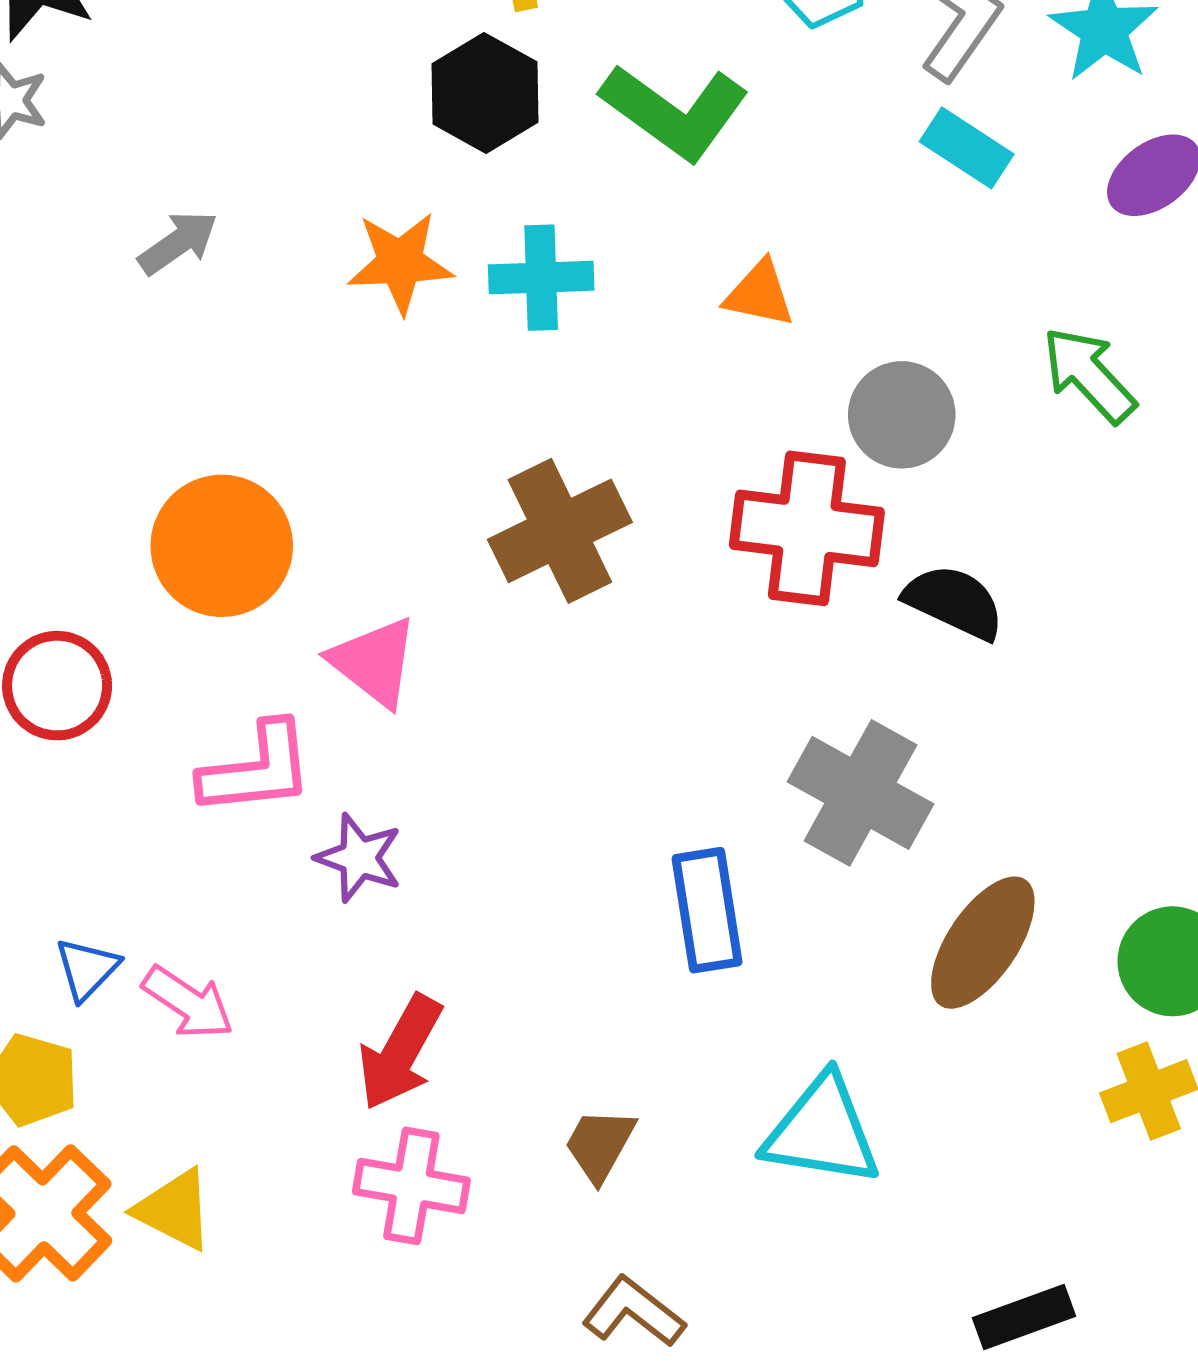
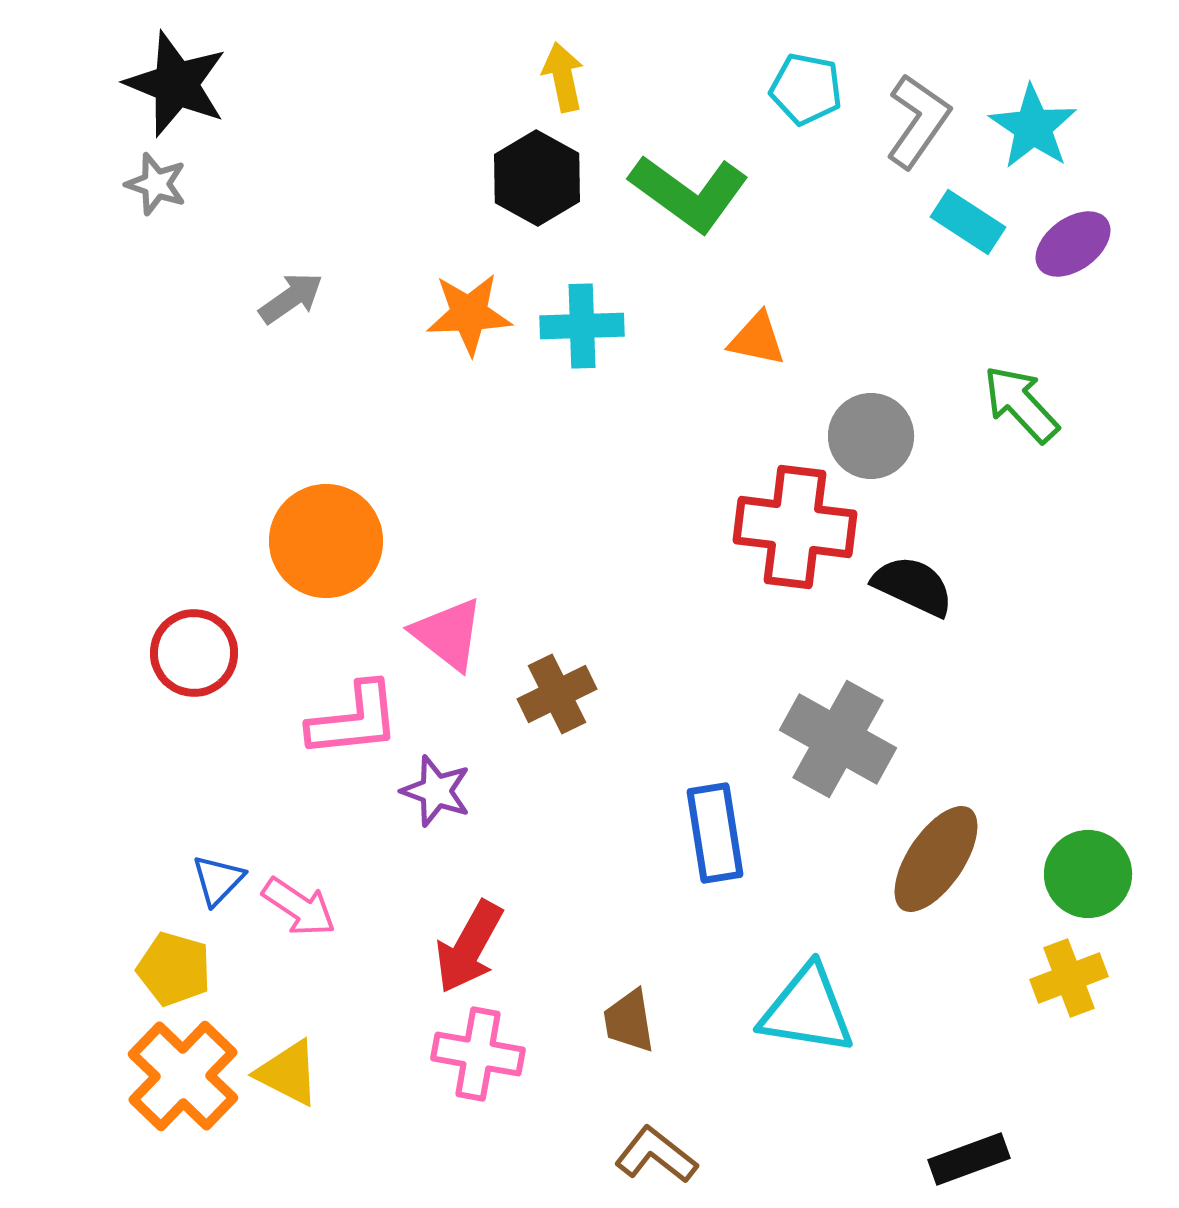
cyan rectangle: (967, 148) -> (968, 222), moved
brown cross: (560, 531) -> (557, 694), moved, size x0.7
brown trapezoid: (600, 1145) -> (629, 1021), turned -38

